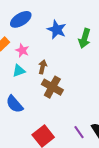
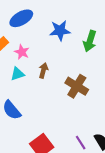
blue star: (57, 30) -> (60, 31), turned -30
brown cross: (52, 87) -> (77, 86), moved

